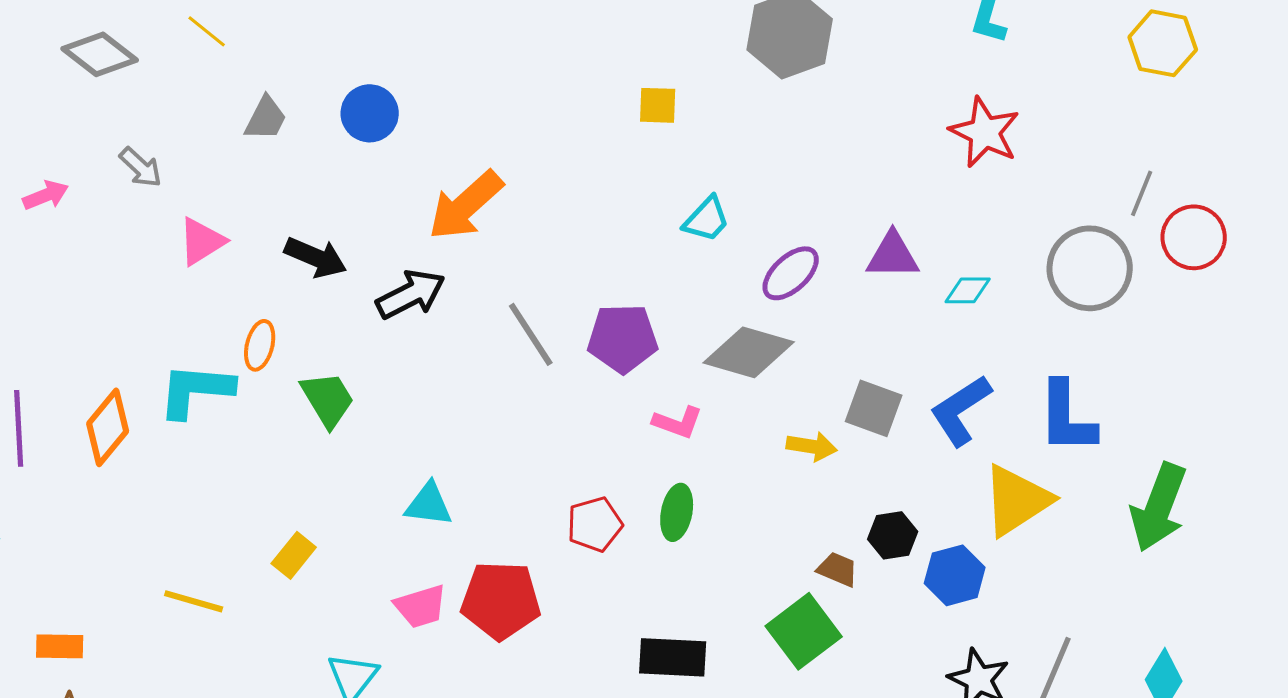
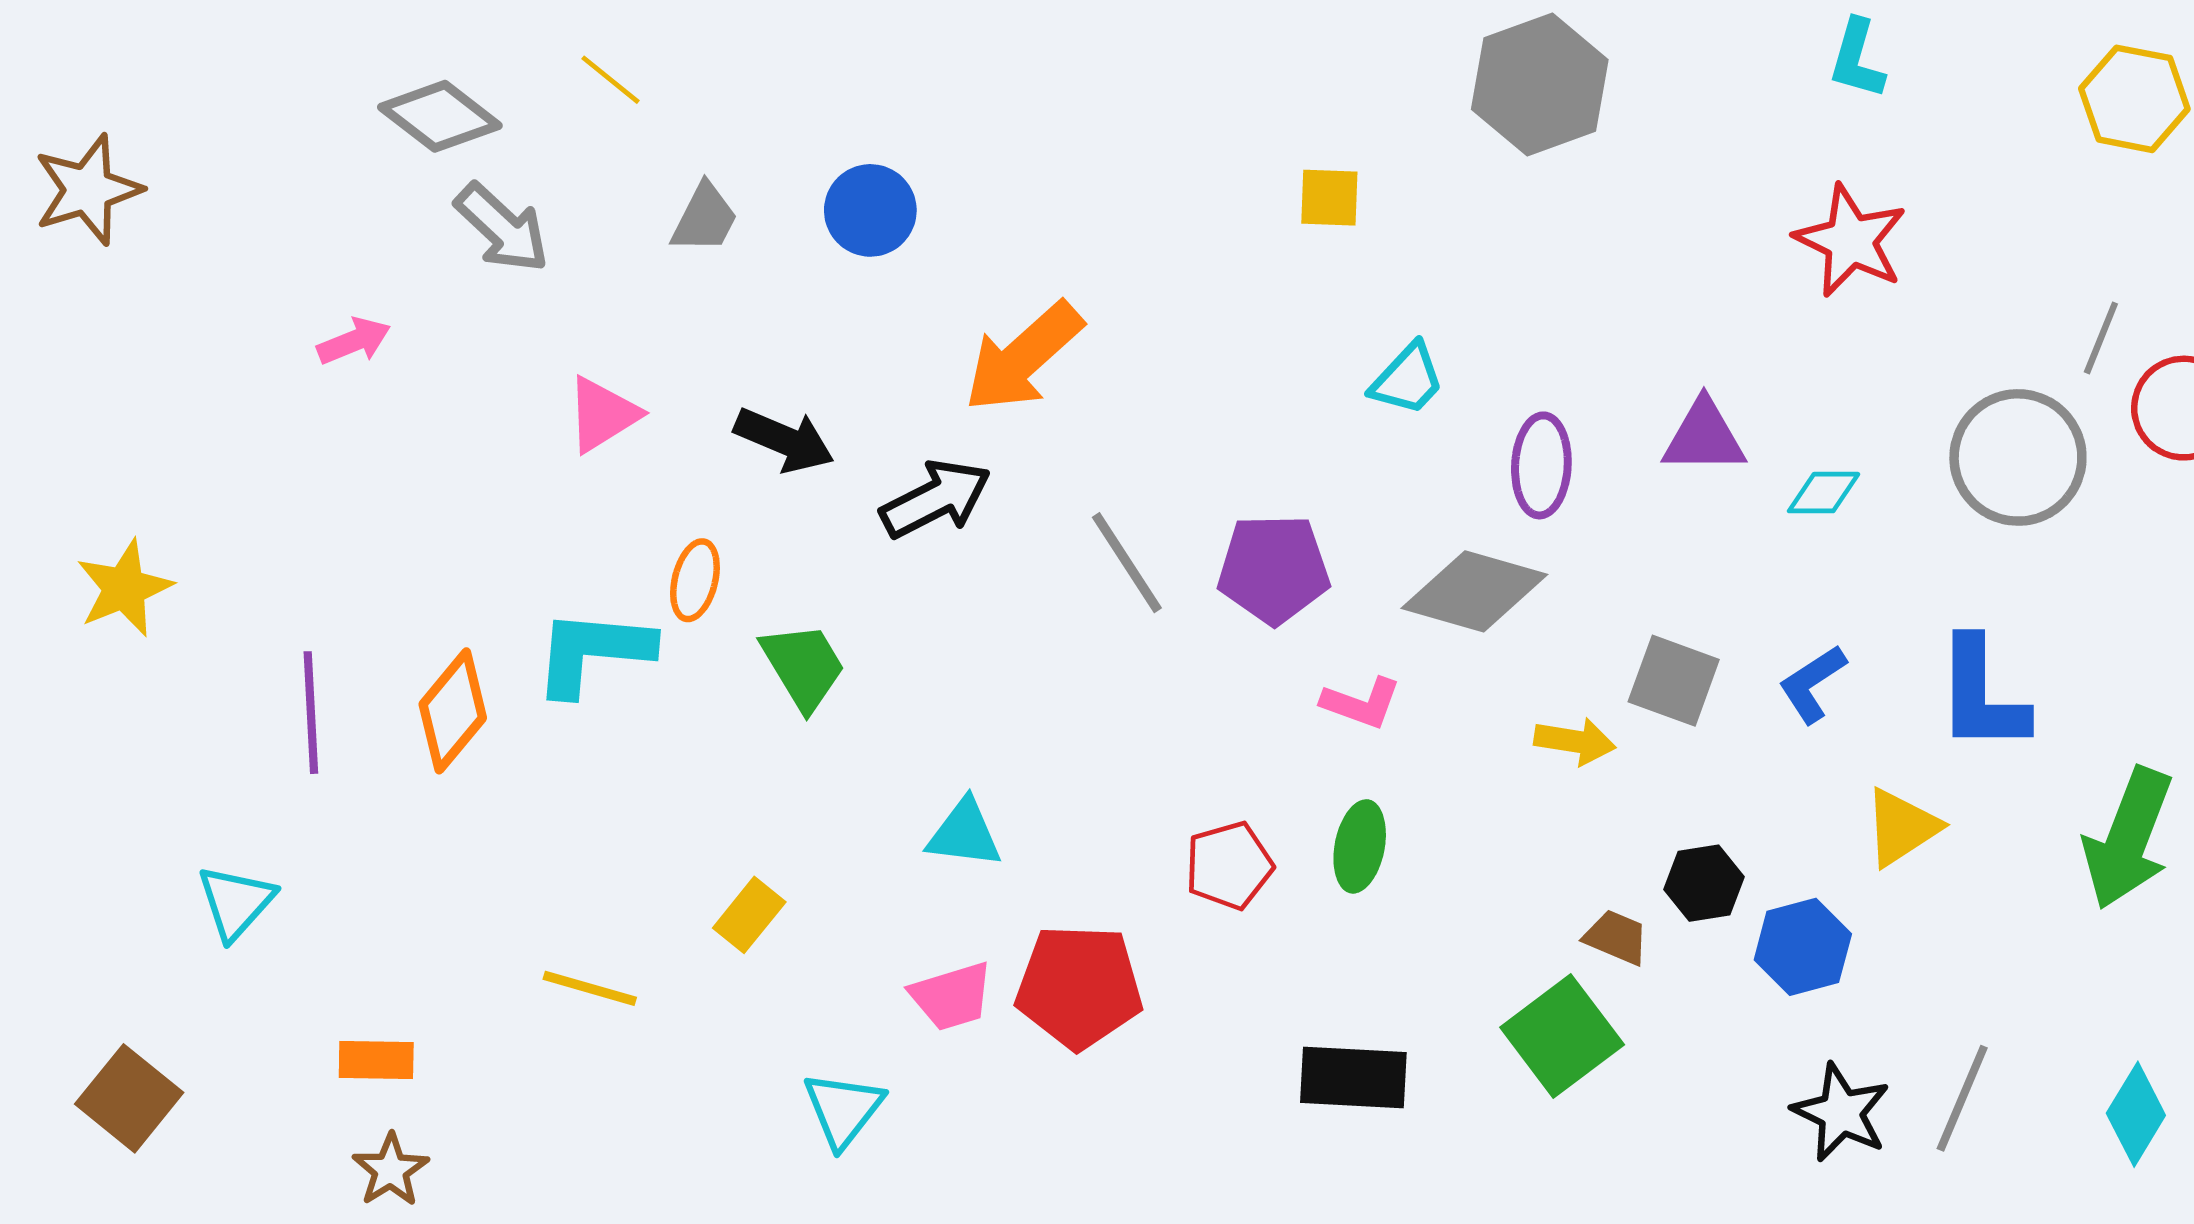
gray arrow: (141, 167) -> (502, 228), moved, size x1.4
purple ellipse: (791, 273) -> (1541, 465), turned -44
blue L-shape: (961, 410) -> (1812, 684), size x0.7
yellow triangle: (1017, 500) -> (1902, 827), size x0.7

